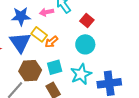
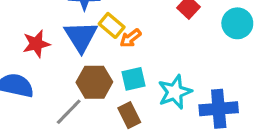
cyan circle: (85, 44) -> (237, 23), moved

